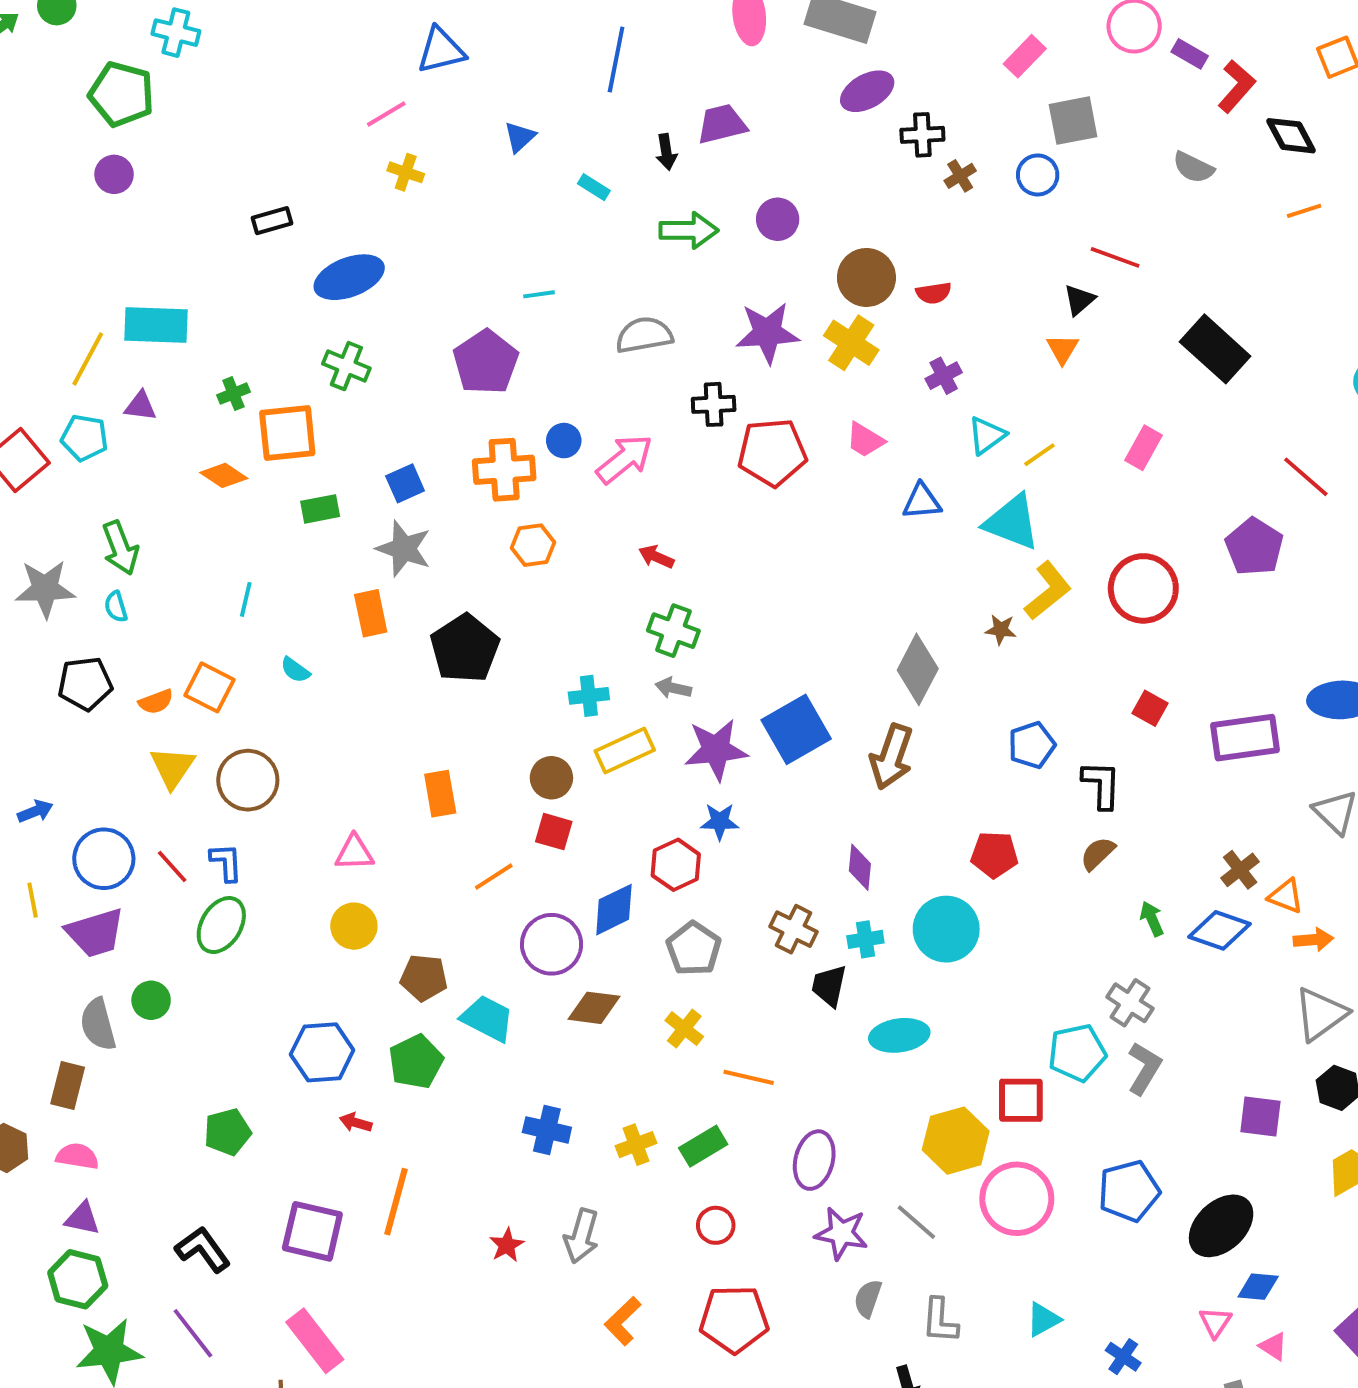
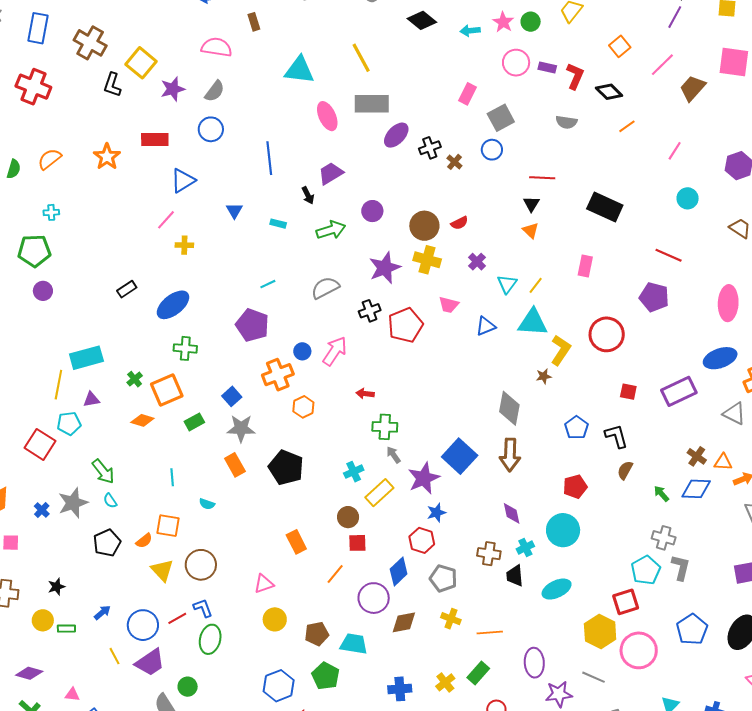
cyan cross: (176, 33) -> (51, 212), size x0.7
gray arrow: (673, 688) -> (393, 455), turned 60
red line: (172, 866) -> (177, 618), turned -60

